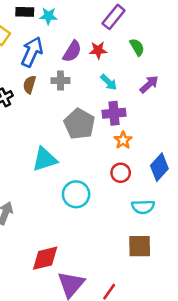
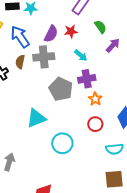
blue arrow: (32, 52) -> (20, 37), turned -55
gray cross: (60, 81) -> (44, 57), size x1.5
purple arrow: (149, 84) -> (113, 45), moved

